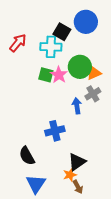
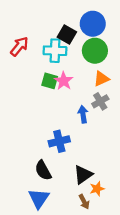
green circle: (80, 67) -> (95, 51), moved
black semicircle: (27, 156) -> (43, 170), moved
orange star: (70, 175) -> (97, 189), moved

